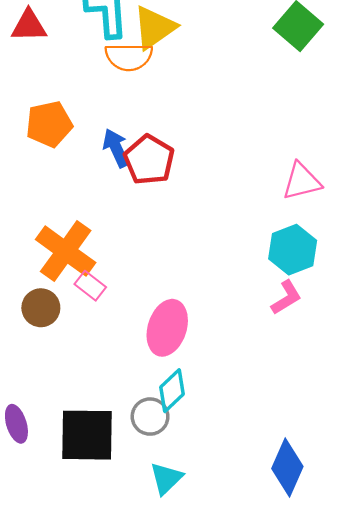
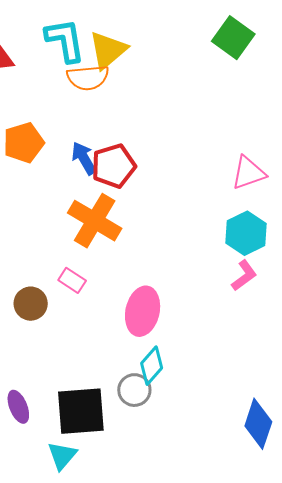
red pentagon: (149, 160) -> (114, 166), turned 30
orange cross: (66, 251) -> (95, 221), moved
cyan triangle: (166, 478) -> (62, 456), moved

